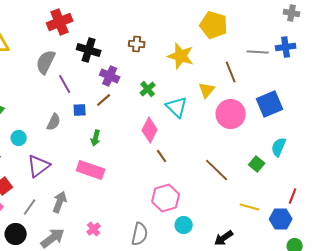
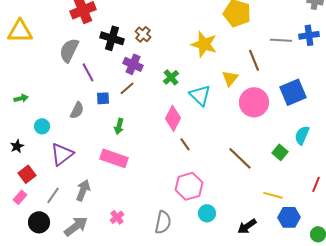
brown cross: (137, 44) -> (143, 34), moved, turned 35
blue hexagon: (281, 219) -> (289, 217), moved

